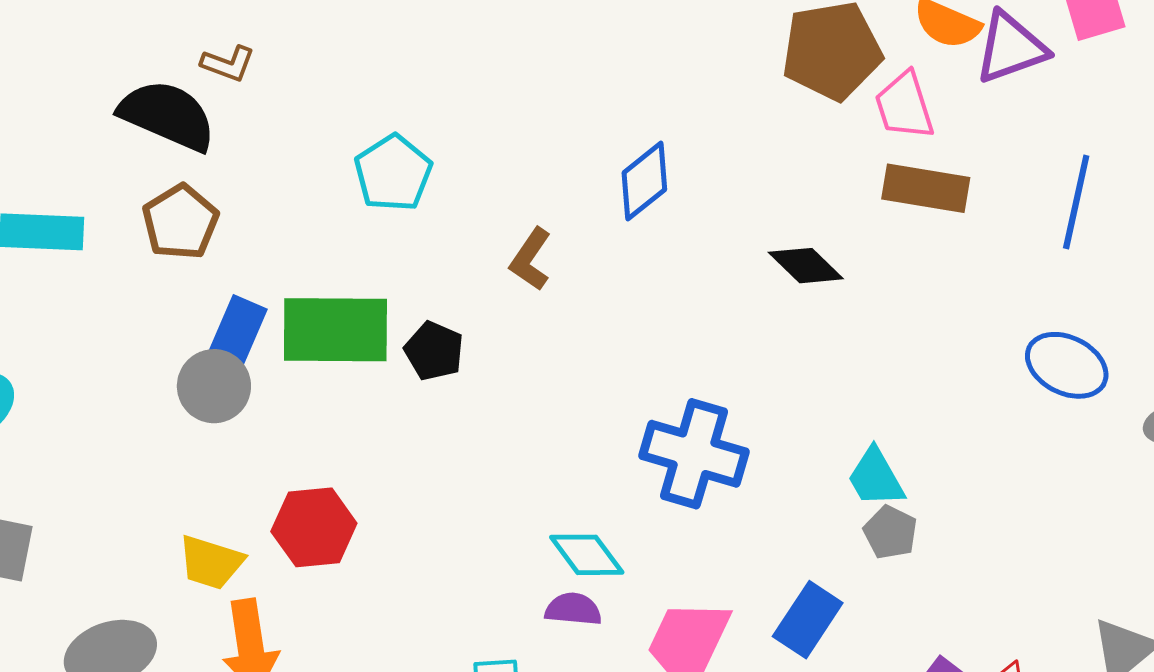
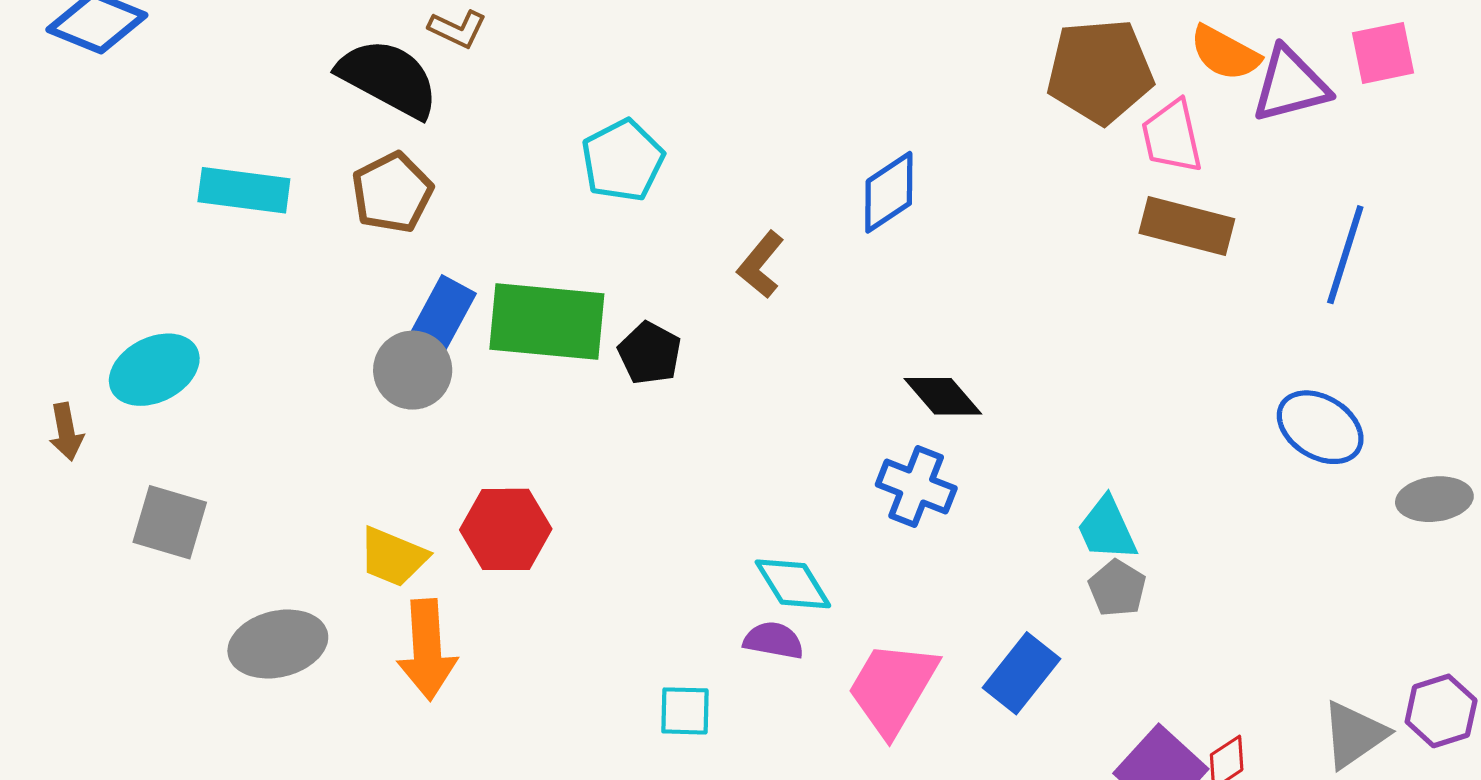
black diamond: (806, 266) -> (943, 396), moved
blue cross: (694, 454) -> (916, 486), size x0.7

